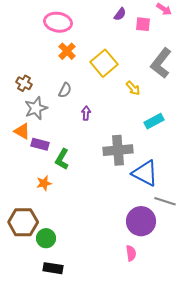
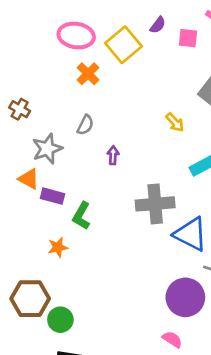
yellow square: (104, 63) -> (124, 45), moved
brown cross: (24, 83) -> (20, 109), moved
pink semicircle: (131, 253) -> (172, 339), turned -49

